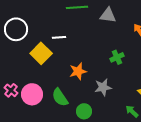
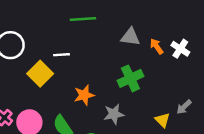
gray triangle: (108, 15) -> (130, 37), moved
green cross: (117, 57) -> (130, 78), size x1.5

